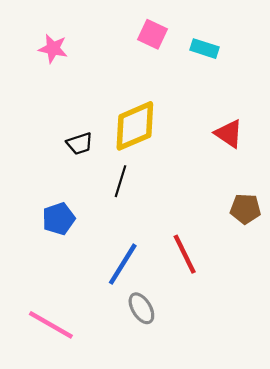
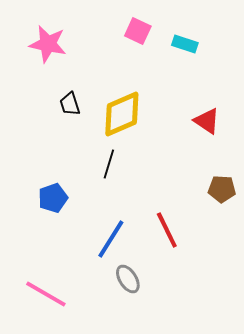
pink star: (53, 49) -> (48, 44), size x1.4
black trapezoid: (80, 144) -> (70, 104), moved, turned 90

